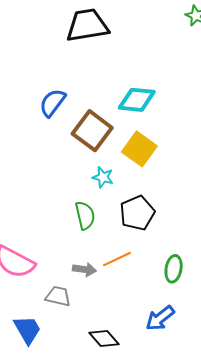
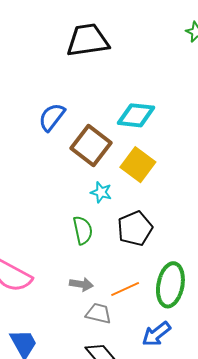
orange line: (117, 259) -> (125, 289), moved
green ellipse: (174, 269) -> (170, 285), size x1.6
gray trapezoid: (58, 296) -> (99, 313), moved

